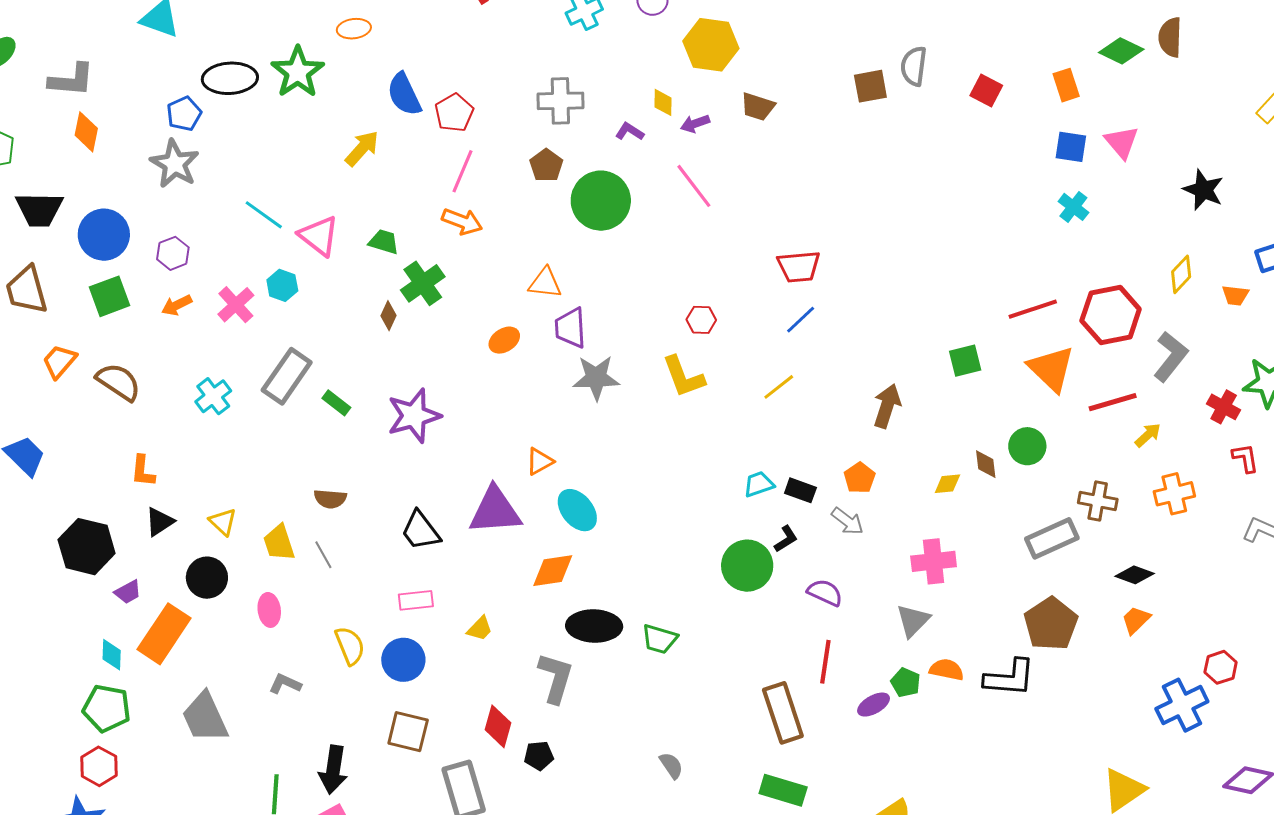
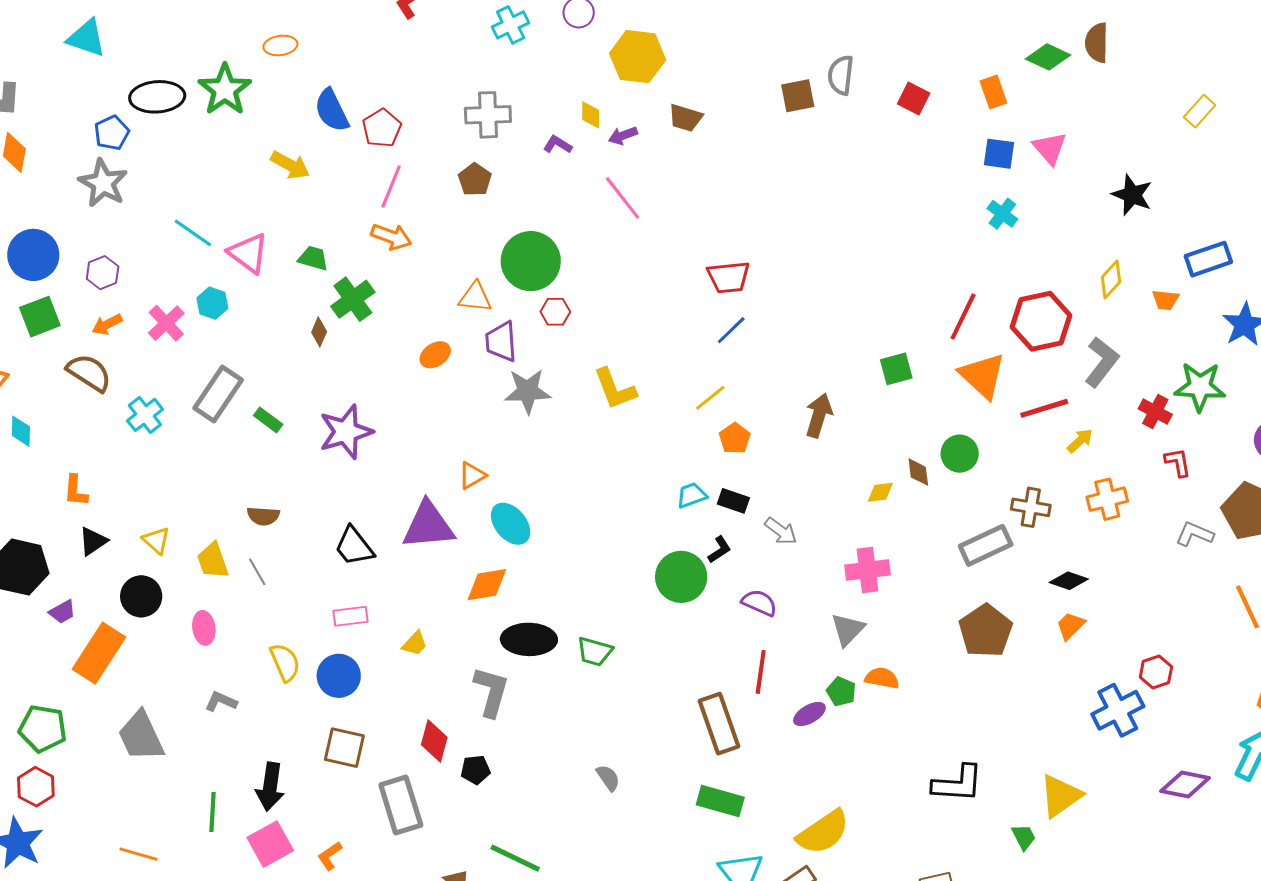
yellow arrow: (362, 148) -> (290, 165), turned 78
green circle: (601, 201) -> (531, 261), moved
red line: (1033, 309) -> (963, 316), turned -45
red hexagon: (701, 320) -> (555, 312), moved
brown semicircle: (118, 382) -> (89, 373), moved
orange pentagon: (860, 478) -> (735, 438), moved
cyan diamond: (112, 655) -> (21, 431), moved
black L-shape: (1010, 678) -> (958, 784), moved

